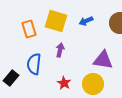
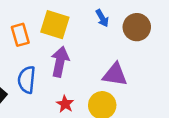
blue arrow: (86, 21) -> (102, 18), moved, turned -96
purple arrow: (60, 50) -> (60, 62), size x1.6

